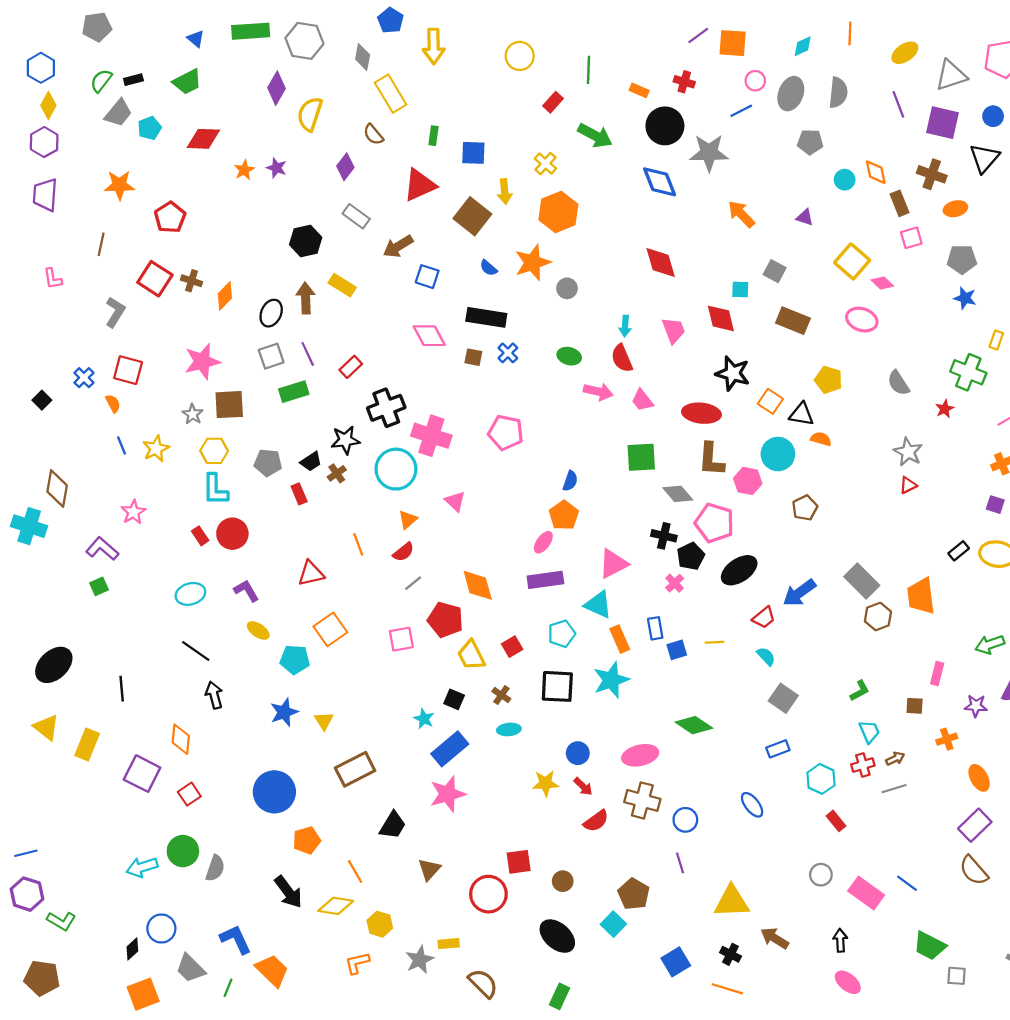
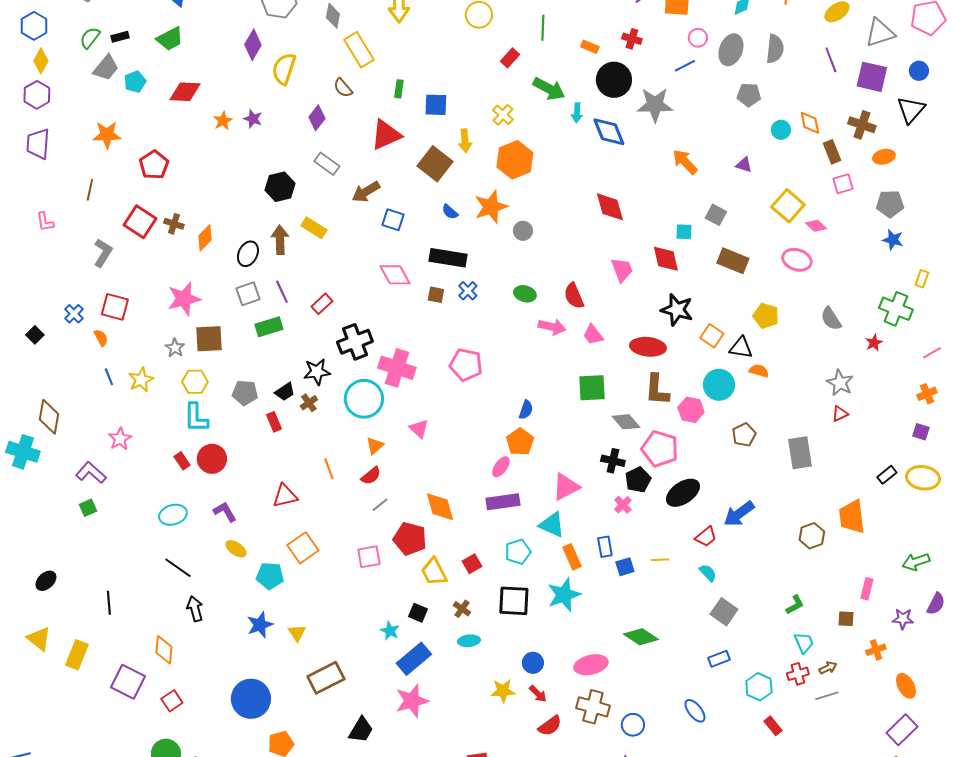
cyan arrow: (625, 326) -> (577, 113), moved
gray rectangle: (862, 581) -> (800, 453), moved, turned 36
black ellipse: (54, 665) -> (46, 581), size x0.6

